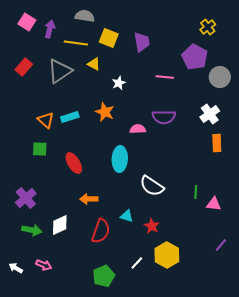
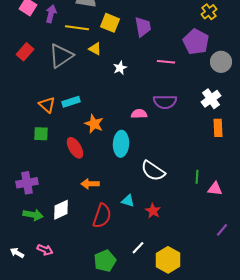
orange star: (105, 112) -> (94, 124), moved
purple cross: (26, 198) -> (27, 183), turned 30
yellow hexagon: (167, 255) -> (168, 260), moved

